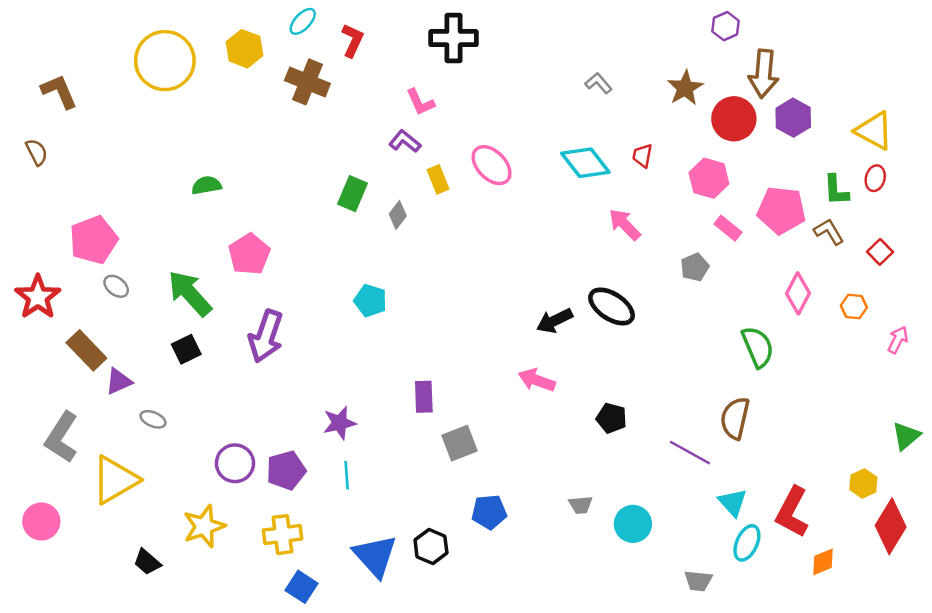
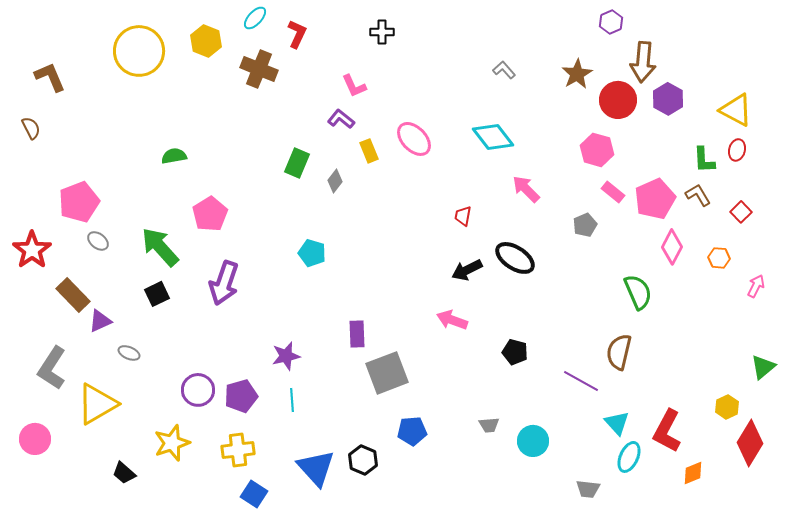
black cross: (454, 38) -> (382, 32), size x0.6
red trapezoid: (642, 156) -> (463, 216), moved
pink pentagon: (781, 210) -> (655, 199), moved, turned -30
gray square: (459, 443) -> (387, 373), size x1.4

